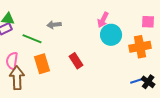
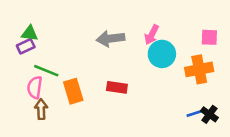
gray arrow: (54, 25) -> (111, 39), moved, size x1.5
green line: (32, 39) -> (46, 71), moved
red rectangle: (76, 61) -> (117, 87), turned -49
brown arrow: (17, 78) -> (41, 109), size x0.7

